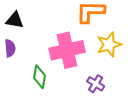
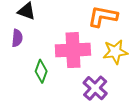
purple cross: (96, 84) -> (95, 88), size x1.4

